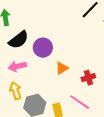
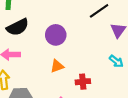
purple circle: (43, 48) -> (56, 35), moved

